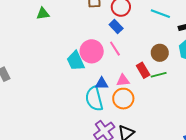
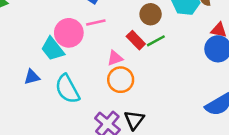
pink line: (115, 49) -> (96, 23), turned -56
blue triangle: (102, 83) -> (32, 77), moved
cyan semicircle: (94, 99) -> (67, 89), moved

